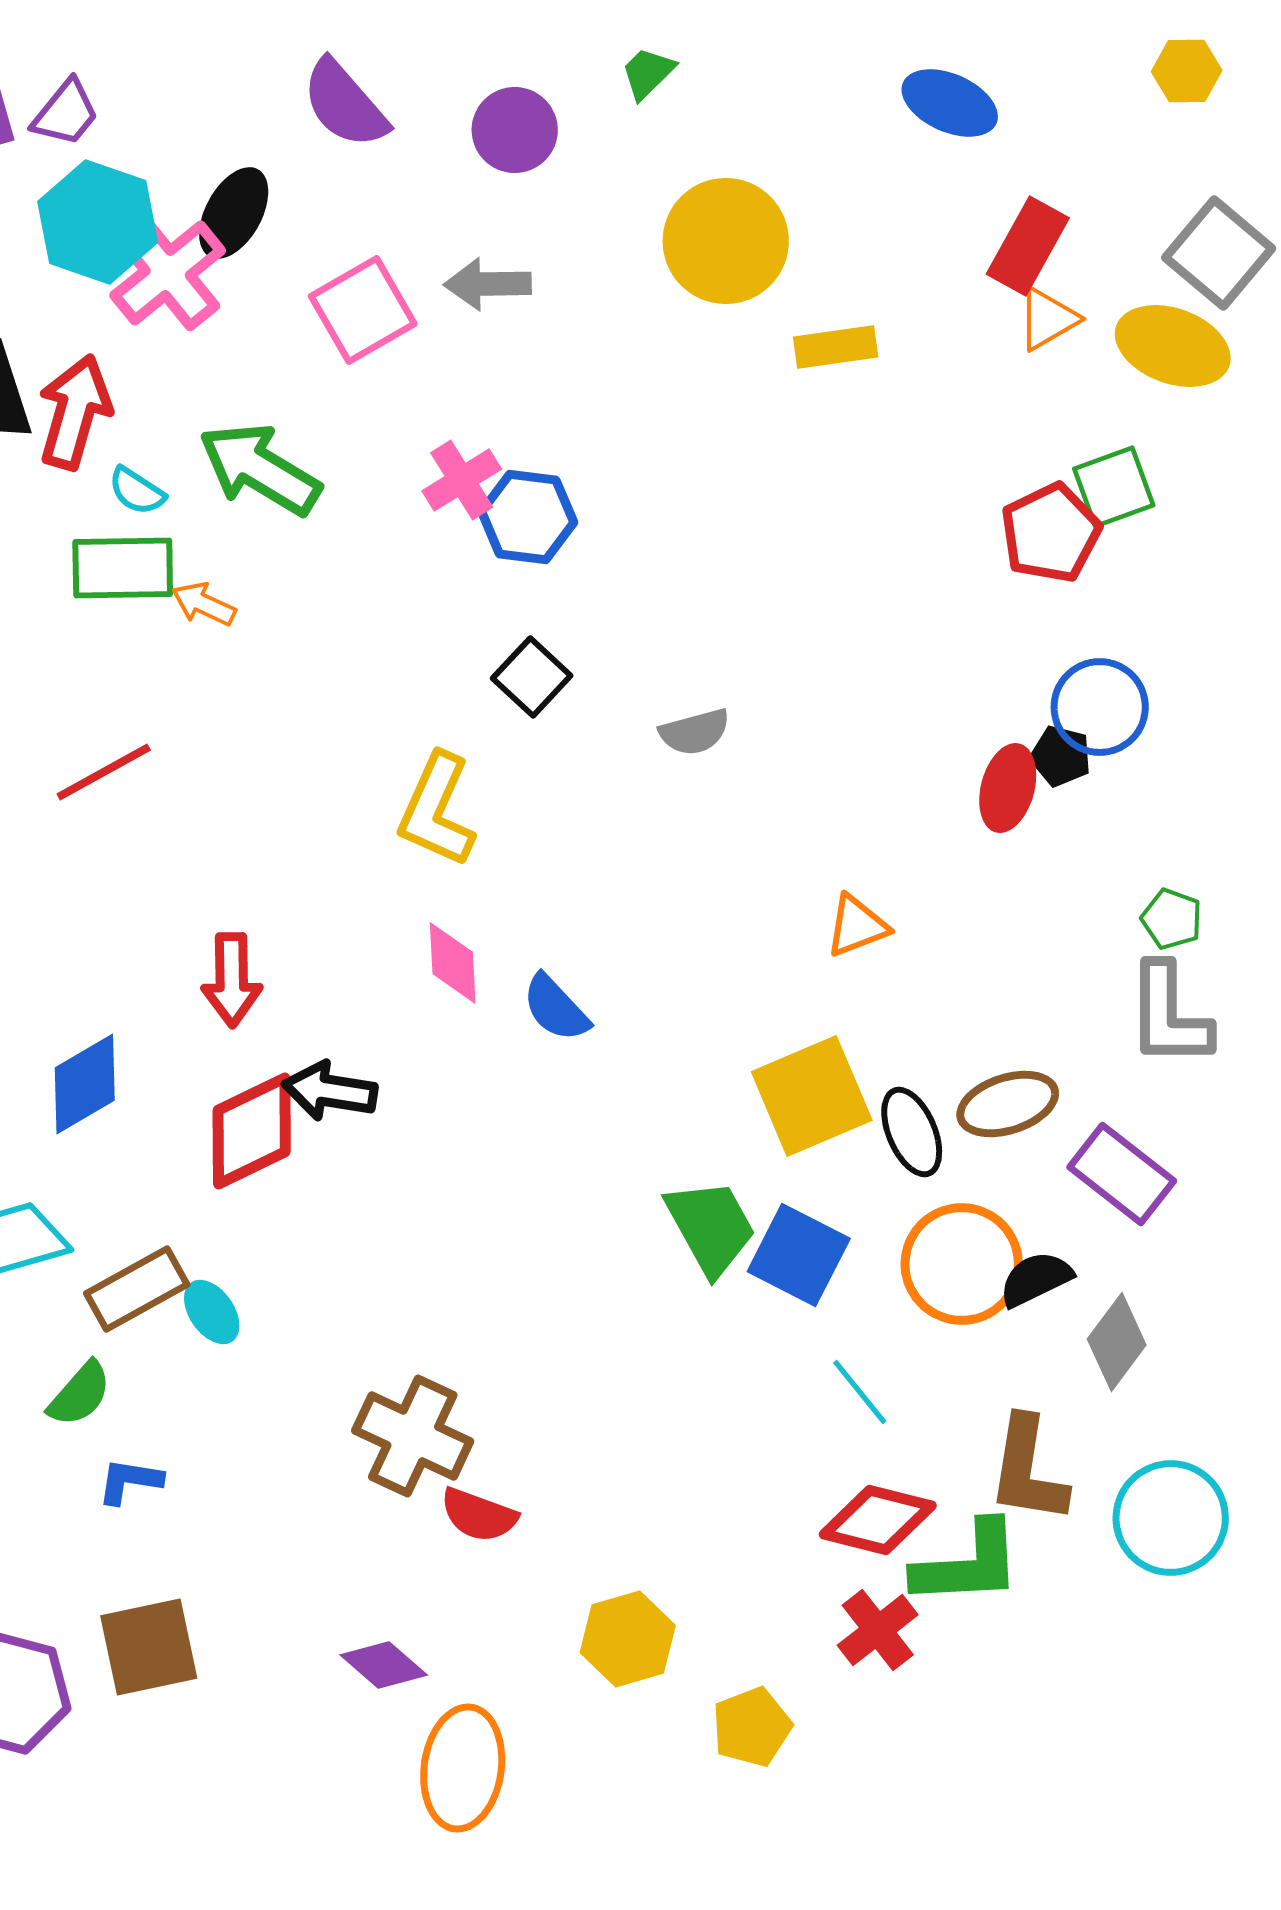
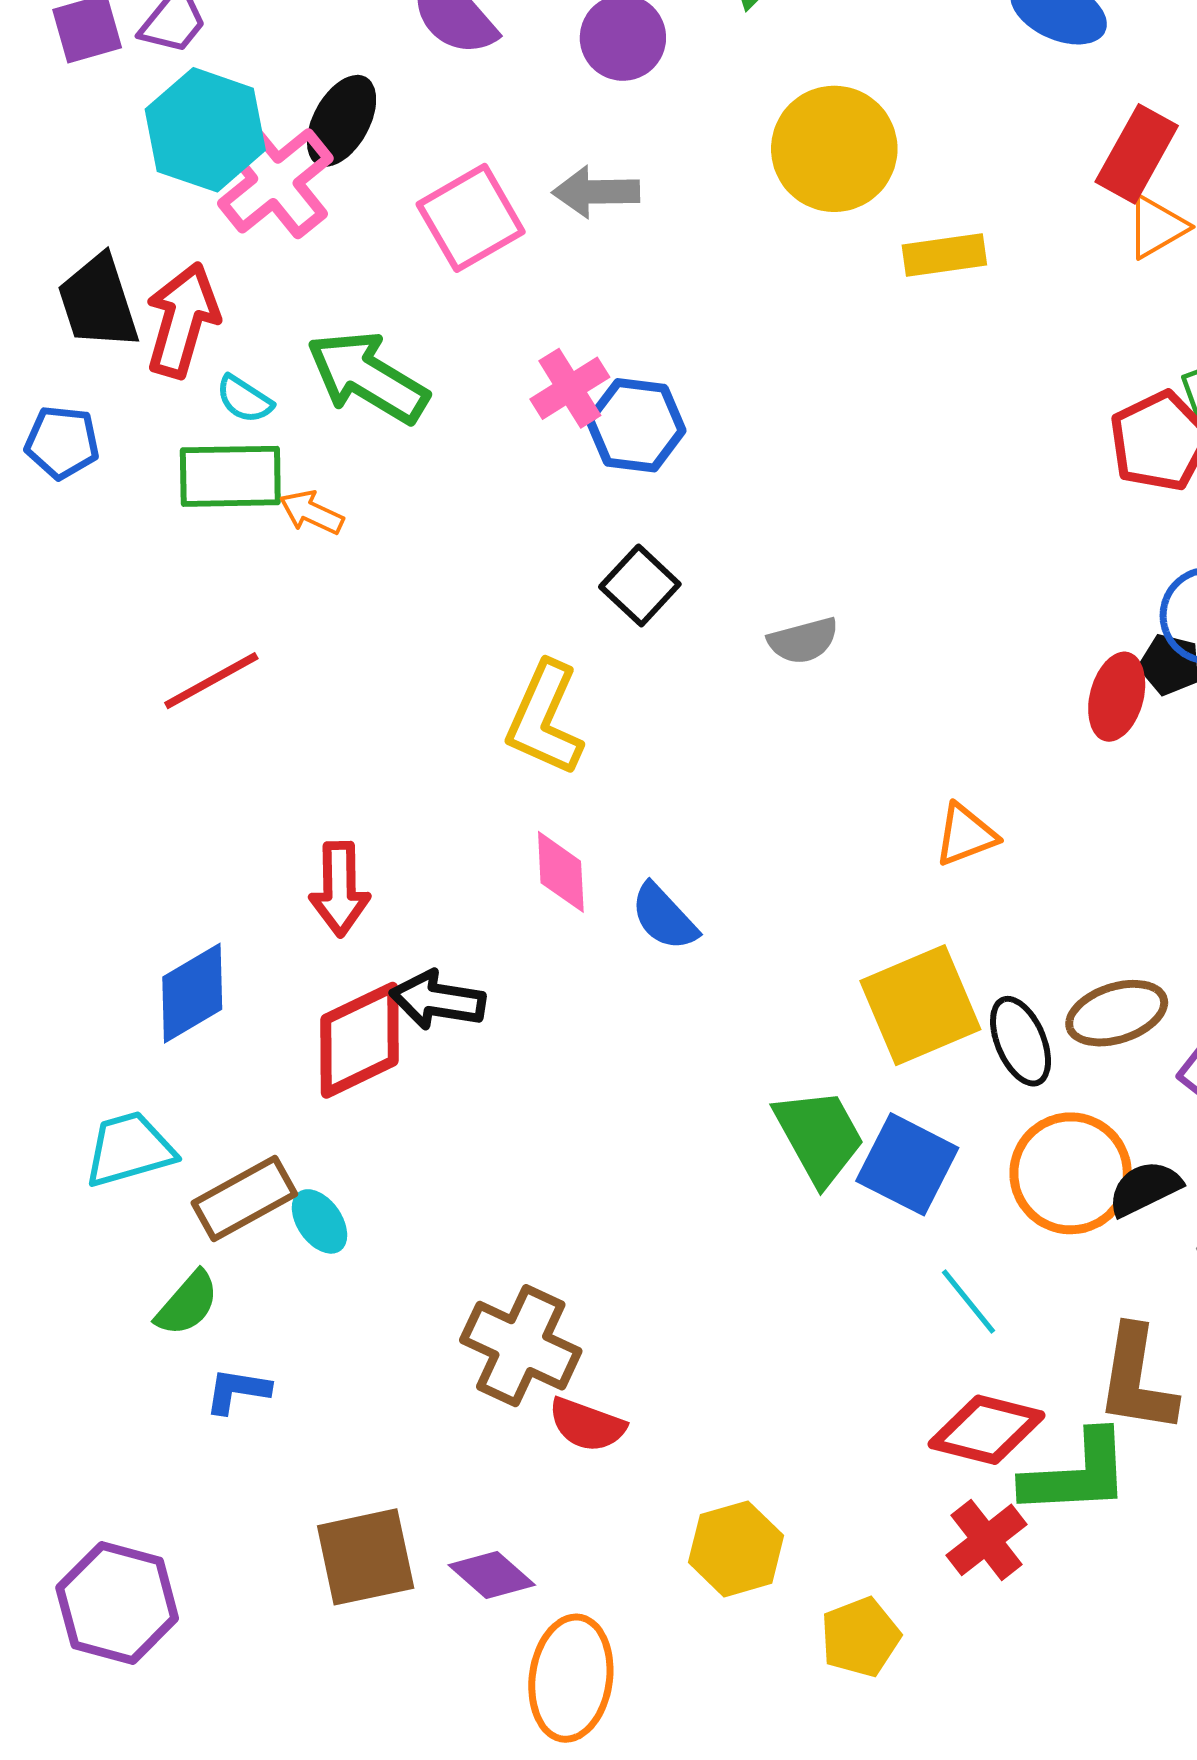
brown square: (149, 1647) -> (366, 1557), moved

